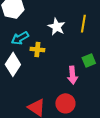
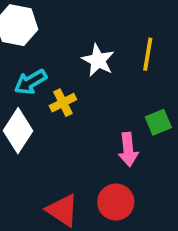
yellow cross: (37, 49) -> (63, 103), turned -32

